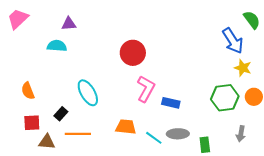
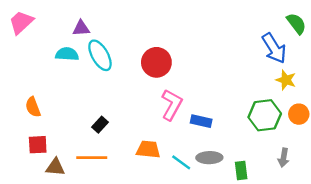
cyan ellipse: (88, 93) -> (100, 55), moved
black rectangle: (61, 114) -> (100, 125), moved

